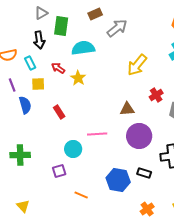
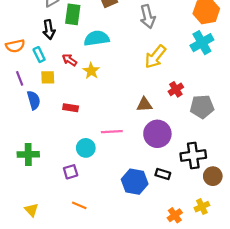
gray arrow: (117, 28) -> (148, 17), moved, turned 115
red rectangle: (59, 112) -> (71, 108), turned -48
orange line: (81, 195) -> (79, 205), moved
orange cross: (147, 209) -> (175, 215), moved

